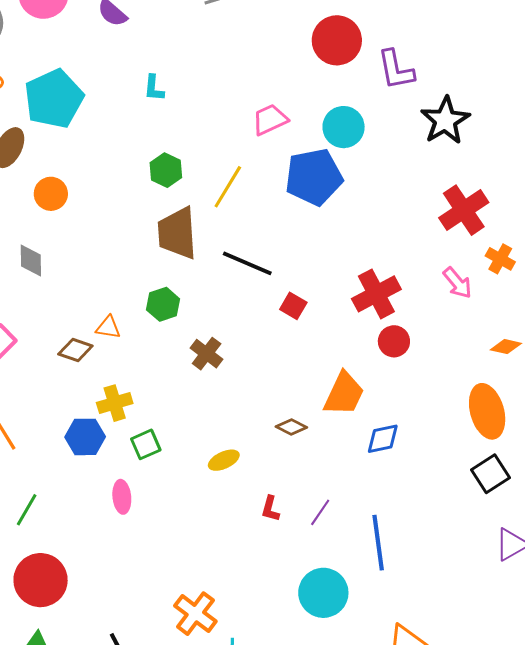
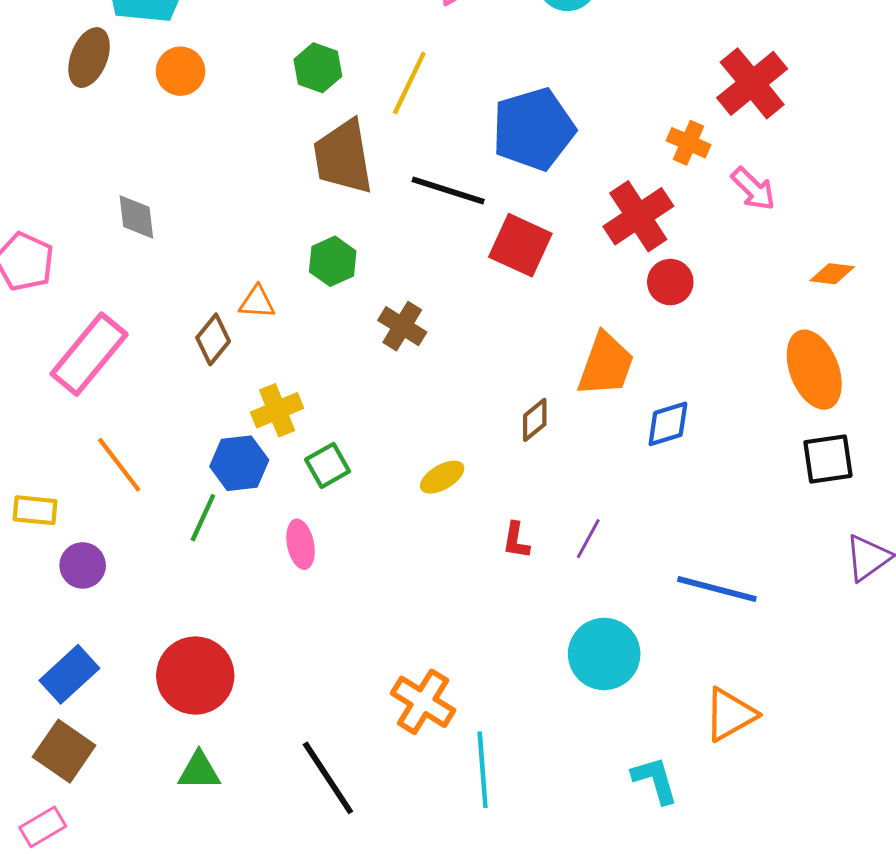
blue pentagon: (314, 177) -> (533, 129), moved
orange circle: (51, 194) -> (181, 71), moved
orange cross: (500, 259) -> (689, 143), moved
red square: (293, 306) -> (520, 245), size x1.6
brown diamond: (75, 350) -> (213, 339), turned -64
brown diamond: (291, 427) -> (535, 420), turned -60
black square: (491, 474) -> (828, 459), turned 30
green line: (27, 510) -> (203, 518), moved
blue line: (378, 543) -> (717, 589), moved, turned -62

